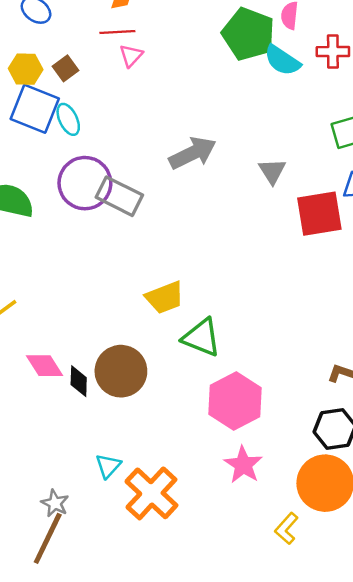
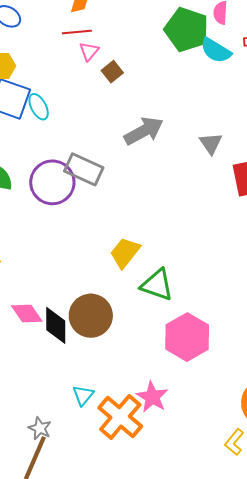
brown square: (65, 68) -> (112, 72), moved
purple circle: (85, 183) -> (52, 182), moved
yellow trapezoid: (165, 298) -> (125, 253), turned 152
black diamond: (79, 381) -> (56, 325), size x1.4
pink star: (243, 465) -> (152, 397), moved

